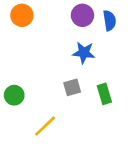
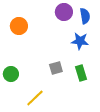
orange circle: (22, 15) -> (19, 26), moved
blue star: (84, 53) -> (80, 41), moved

